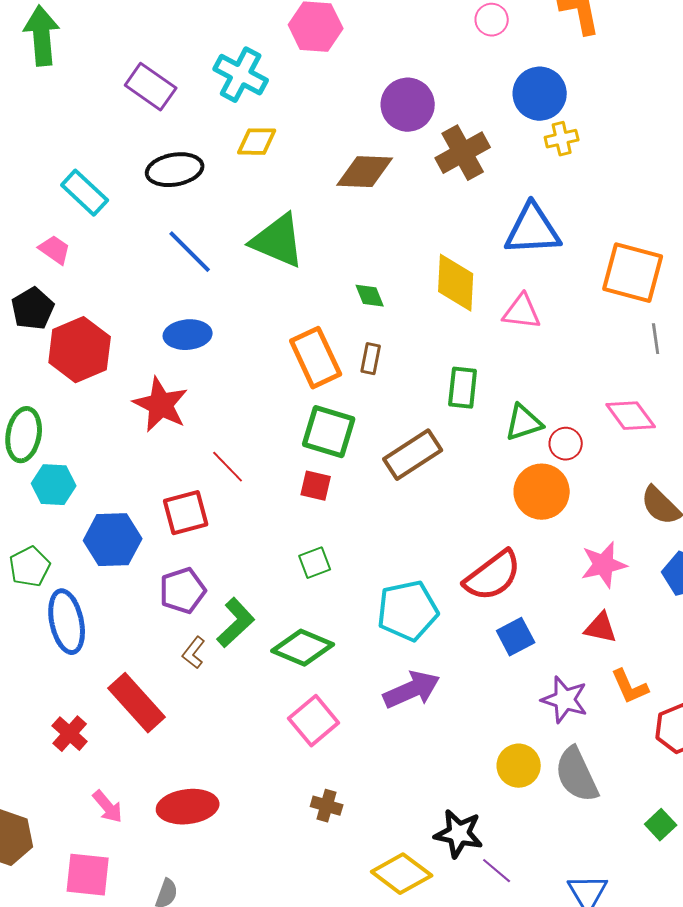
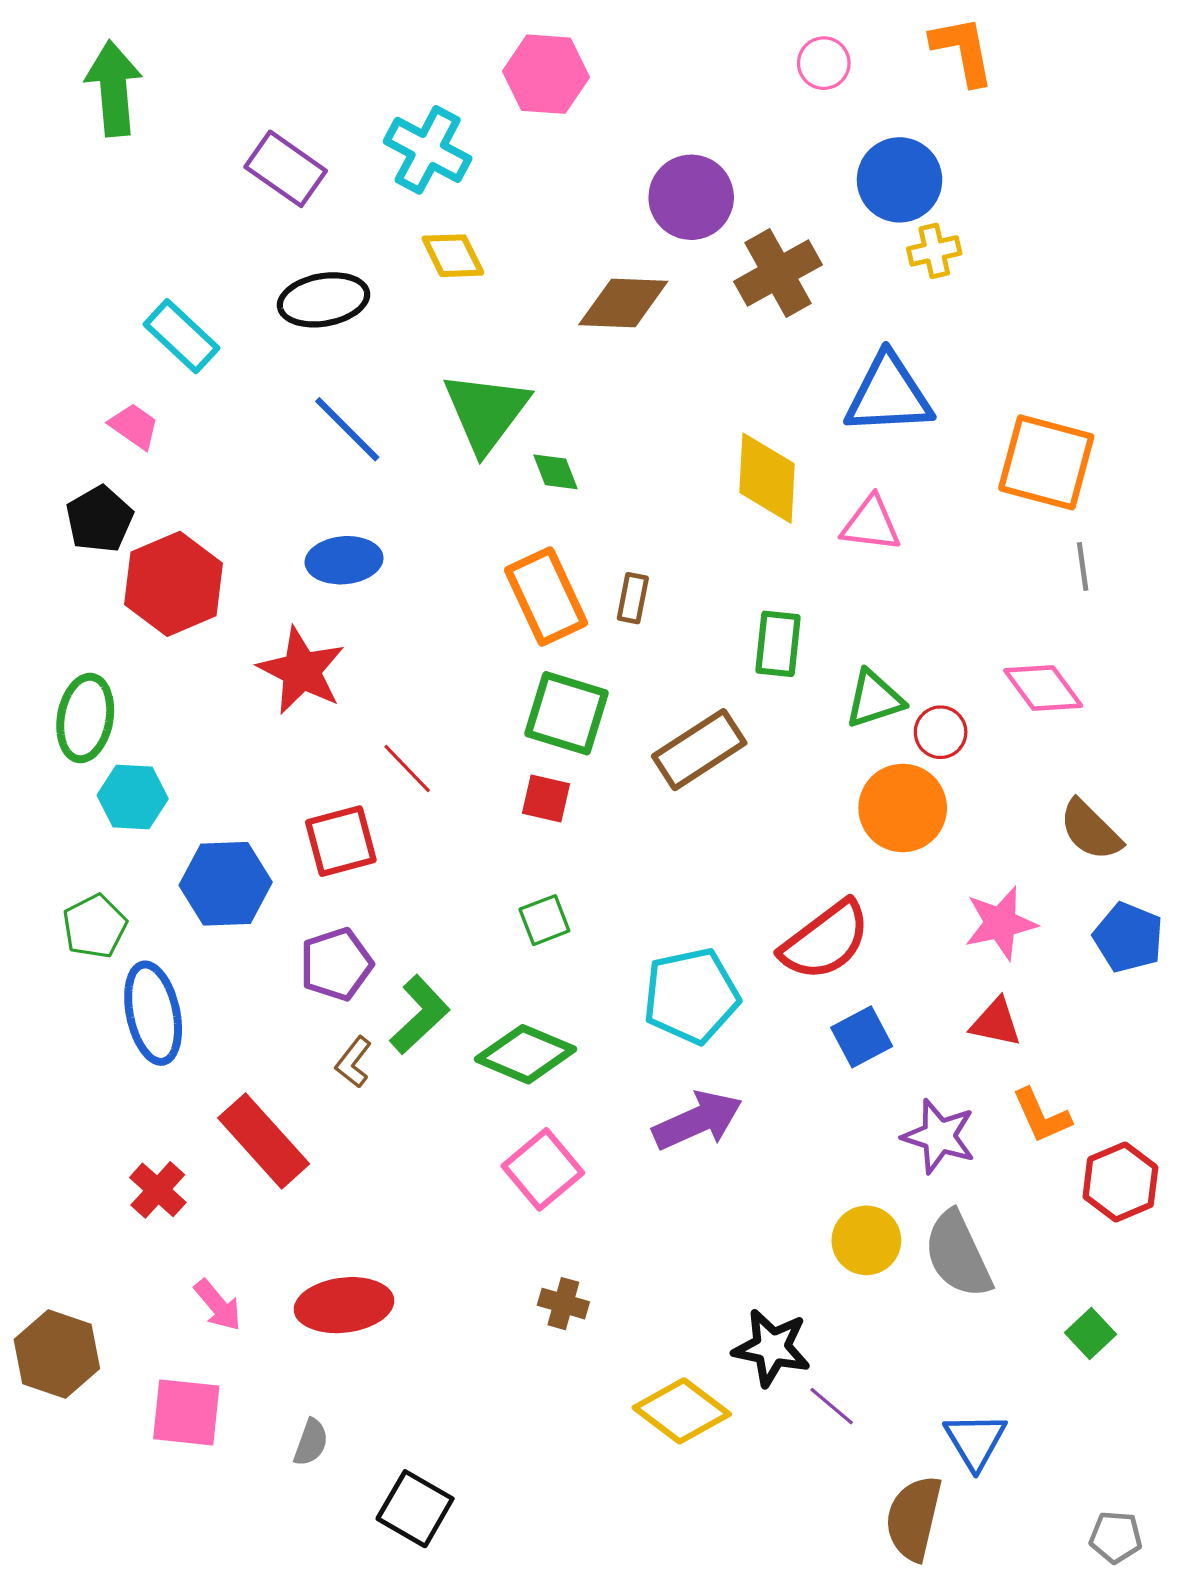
yellow diamond: (257, 142) -> (453, 256), turned 63
green triangle: (278, 241) -> (486, 412), turned 44
green diamond: (370, 296) -> (555, 472), moved

